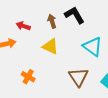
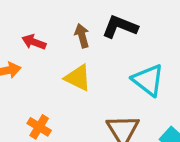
black L-shape: (75, 15) -> (120, 27), turned -40

